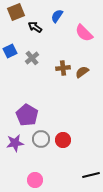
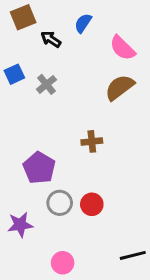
brown cross: (63, 68) -> (92, 141), moved
brown semicircle: (82, 72) -> (120, 87), moved, size x1.5
purple star: (15, 143) -> (20, 225), moved
pink circle: (35, 180) -> (63, 263), moved

